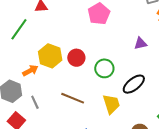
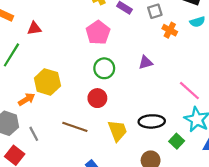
red circle: (76, 58) -> (97, 98), moved
green circle: (104, 68) -> (104, 68), moved
black ellipse: (134, 84) -> (152, 121), moved, turned 40

